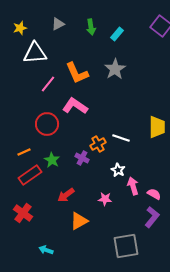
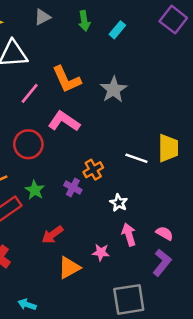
gray star: (115, 69) -> (114, 90), moved
white line: (121, 138) -> (136, 158), moved
pink arrow: (133, 186) -> (129, 235), moved
pink star: (105, 199) -> (101, 252), moved

